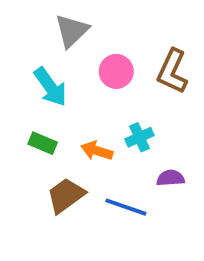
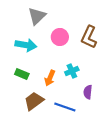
cyan arrow: (50, 87) -> (26, 45), turned -45
orange arrow: (97, 151) -> (50, 78), turned -84
purple semicircle: (170, 178) -> (88, 92), turned -80

